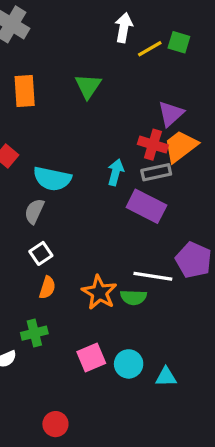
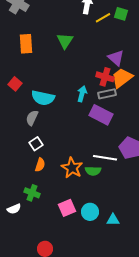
purple triangle: (171, 114) -> (116, 58), turned -36
green cross: (34, 333) -> (32, 193), turned 35

